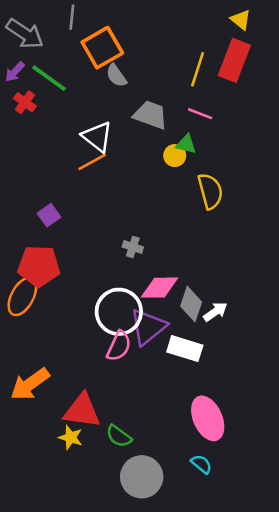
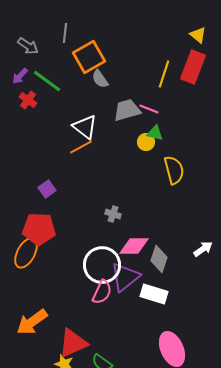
gray arrow: (25, 34) -> (28, 46), size x0.7
pink line: (200, 114) -> (149, 109), moved
gray trapezoid: (151, 115) -> (127, 110), turned -36
white arrow: (215, 312) -> (203, 249), moved
red triangle: (82, 411) -> (73, 343), turned -32

